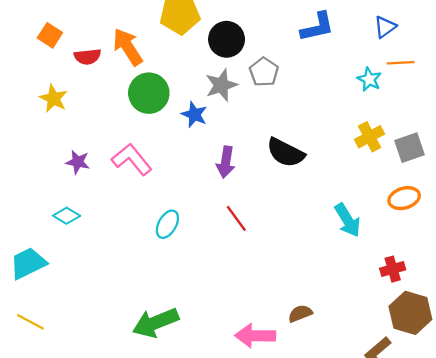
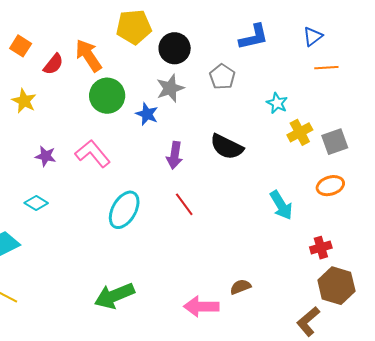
red semicircle: (87, 57) -> (53, 64), turned -45
gray pentagon: (264, 72) -> (222, 77), moved
cyan star: (369, 79) -> (277, 103), moved
cyan ellipse: (167, 224) -> (124, 210), size x1.5

